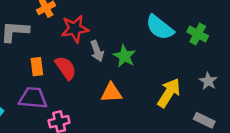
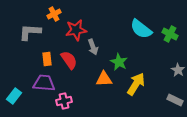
green star: (124, 56) -> (119, 62), moved
yellow arrow: (169, 93) -> (136, 84), moved

